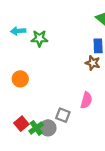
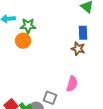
orange circle: (20, 79) -> (23, 41), moved

